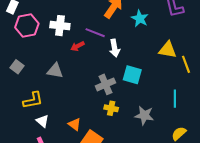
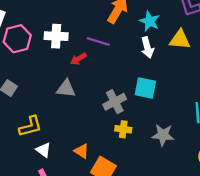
white arrow: (115, 48) -> (147, 47), moved
yellow triangle: (168, 50) -> (180, 40), moved
gray triangle: (55, 71) -> (66, 89), moved

